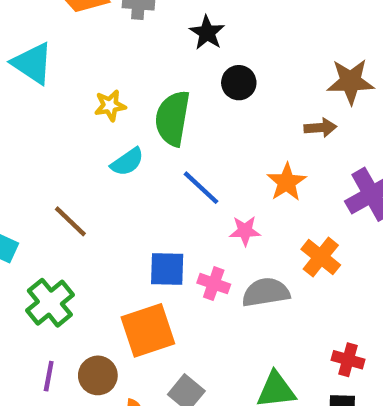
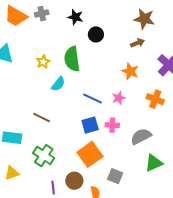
brown star: (350, 81) -> (144, 19), turned 30
blue line: (201, 188) -> (93, 99), moved
gray semicircle: (266, 292) -> (141, 136), moved

